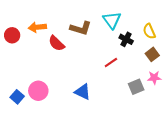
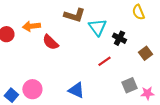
cyan triangle: (112, 20) -> (97, 27), moved
brown L-shape: (81, 28) -> (74, 15), moved
yellow semicircle: (149, 31) -> (138, 12), moved
pink star: (154, 78) -> (147, 93), moved

